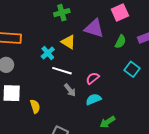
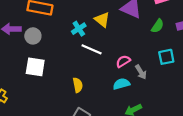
cyan square: (132, 69) -> (166, 57), turned 35
gray arrow: (70, 90) -> (141, 72), moved
yellow semicircle: (35, 106) -> (78, 85), moved

